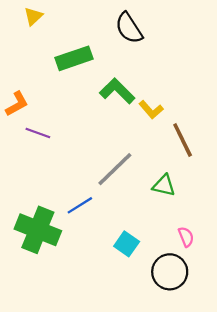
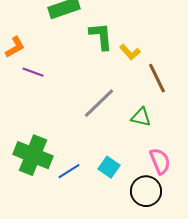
green L-shape: (117, 91) -> (101, 36), turned 40
blue line: (80, 205) -> (69, 171), moved
pink semicircle: (186, 237) -> (160, 161), size x1.5

